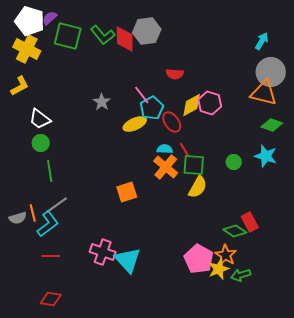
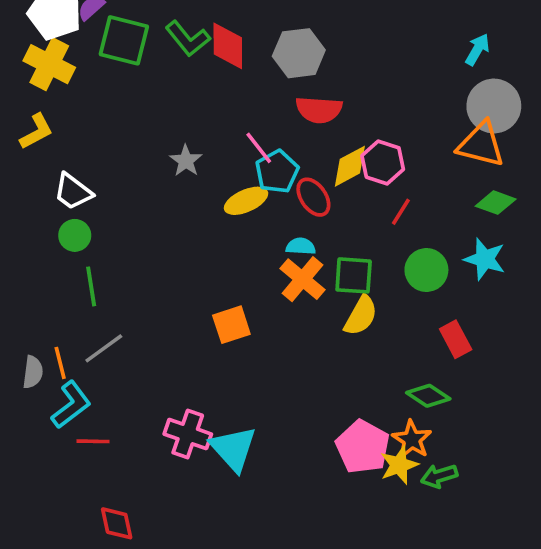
gray hexagon: (147, 31) -> (299, 53), moved
red semicircle: (175, 74) -> (319, 110), size x1.4
red line: (185, 150) -> (401, 212), moved, turned 63
green circle: (234, 162) -> (426, 270), size x1.5
gray semicircle: (18, 218) -> (33, 372), turned -66
red rectangle: (250, 222) -> (456, 339), moved
cyan L-shape: (48, 224) -> (71, 405), moved
red diamond: (51, 299) -> (117, 523), moved, turned 70

